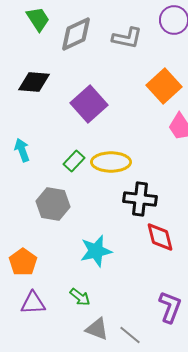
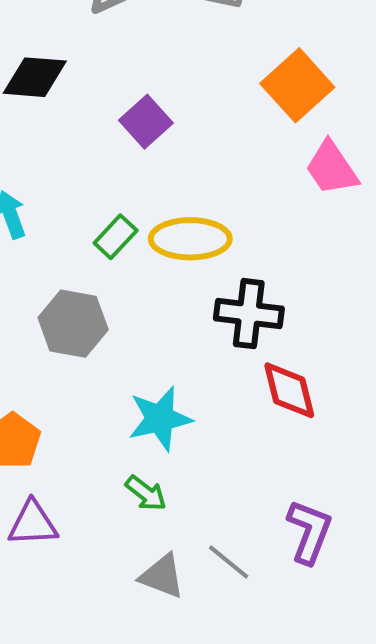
purple square: (89, 104) -> (146, 122), size x0.7
green arrow: (80, 297) -> (146, 493), moved
gray line: (130, 335) -> (229, 562), moved

